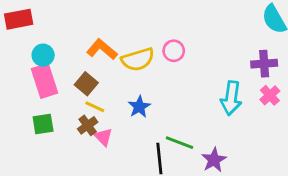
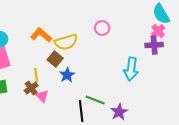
pink circle: (174, 51) -> (102, 28), moved
brown square: (86, 84) -> (55, 59), moved
pink cross: (270, 95) -> (158, 31), moved
yellow line: (95, 107) -> (36, 75), turned 56

